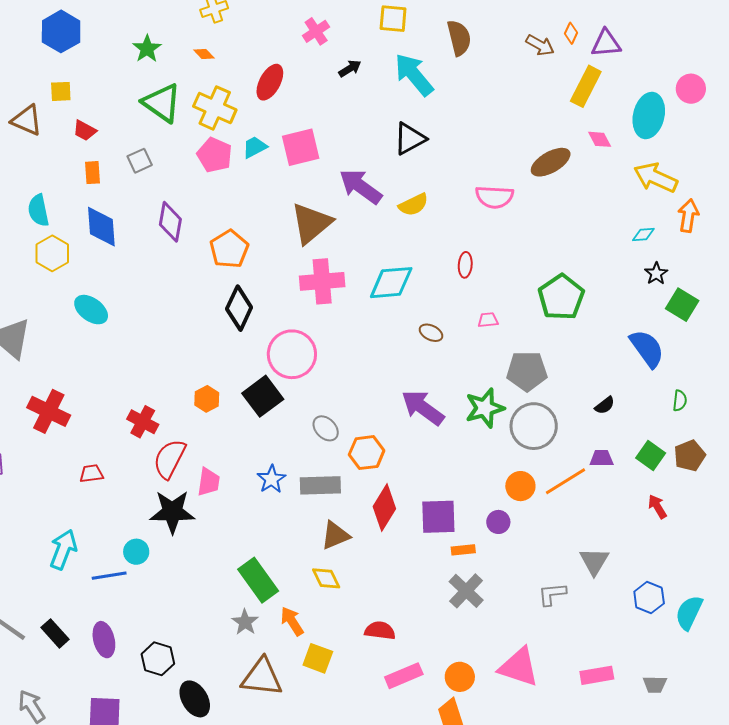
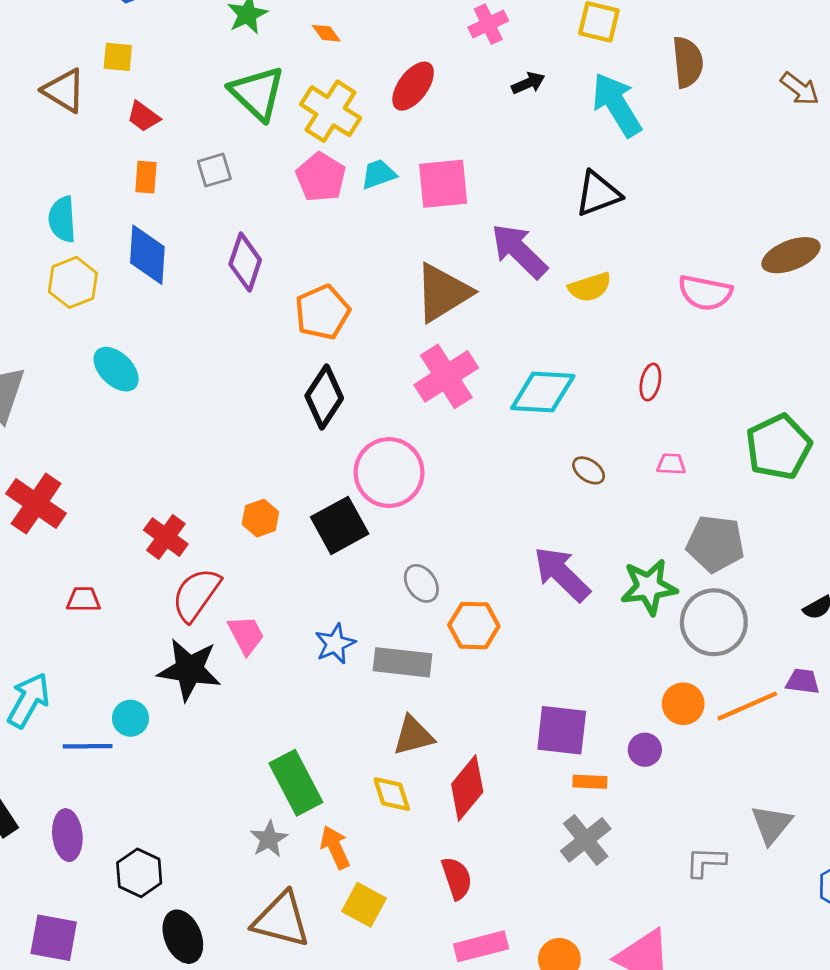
pink cross: (322, 281) -> (446, 376), turned -36
pink trapezoid: (208, 482) -> (246, 635), turned -44
red diamond: (384, 508) -> (467, 788), moved
red semicircle: (380, 631) -> (457, 878), turned 56

